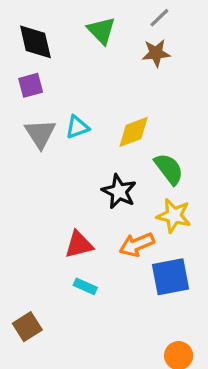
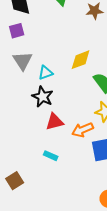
cyan triangle: (77, 127) -> (46, 73), moved
black star: (119, 191) -> (43, 97), moved
red triangle: (79, 245) -> (55, 122), moved

